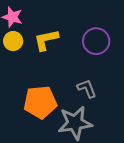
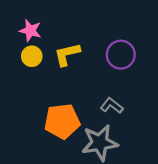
gray L-shape: (87, 88) -> (112, 106), turned -30

